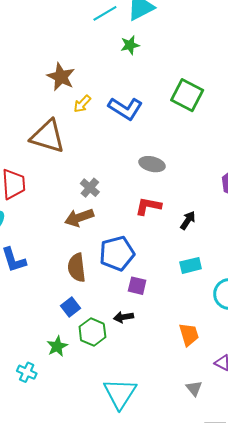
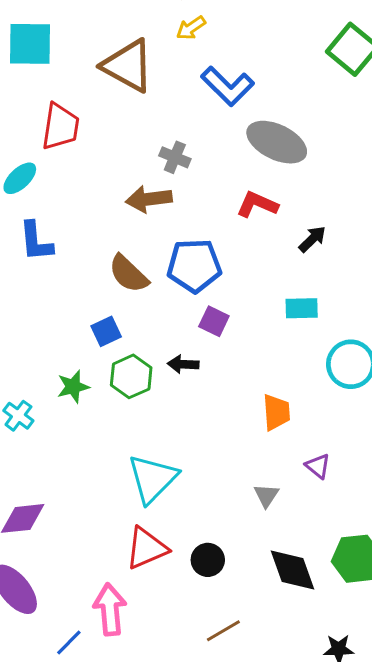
blue L-shape: (125, 108) -> (228, 86), moved
gray ellipse: (152, 164) -> (277, 142), size x1.5
gray cross: (90, 188) -> (175, 157), turned -30
brown semicircle: (77, 268) -> (128, 274), turned -52

